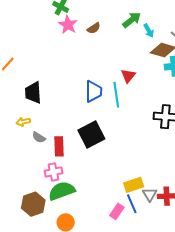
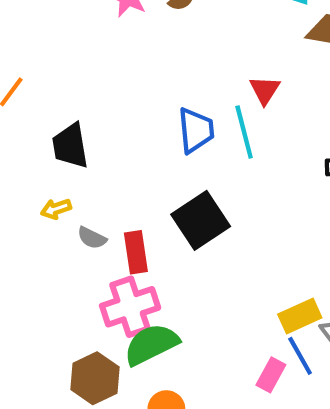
pink cross: (53, 172) -> (130, 307), size x1.5

